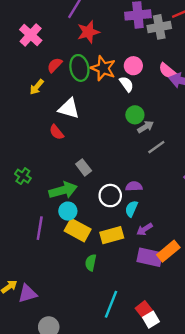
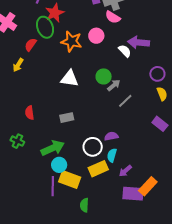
green ellipse: (79, 68) -> (45, 27), moved
pink semicircle: (167, 71) -> (113, 17), moved
white semicircle: (126, 84) -> (125, 51), moved
white triangle: (69, 109) -> (70, 79), moved
red semicircle: (57, 132) -> (30, 113), moved, turned 40
gray rectangle: (84, 167) -> (67, 118), moved, turned -56
purple line: (40, 228) -> (53, 186), moved
yellow rectangle: (112, 235) -> (98, 169), moved

